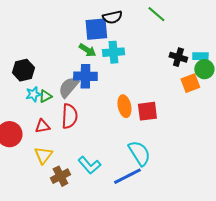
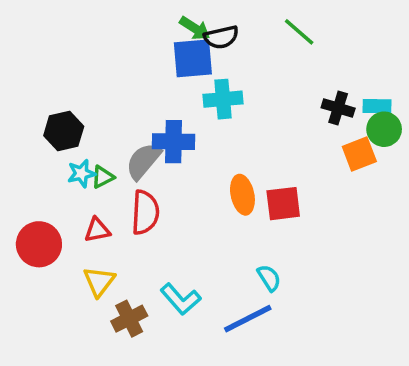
green arrow: (87, 50) -> (195, 28), moved
cyan semicircle: (139, 153) -> (269, 278), size x0.6

